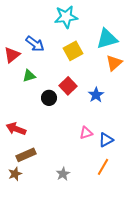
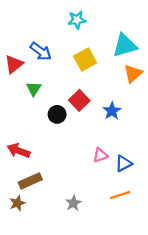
cyan star: (66, 17) -> (77, 20), size x0.7
green triangle: (29, 76) -> (34, 89), turned -40
orange line: (103, 167) -> (120, 195), turned 42

